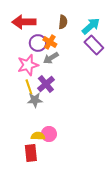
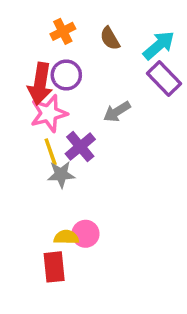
red arrow: (24, 22) -> (40, 84), moved, turned -80
brown semicircle: (63, 22) -> (110, 38), turned 144
orange cross: (50, 42) -> (63, 31), moved, turned 32
gray arrow: (51, 58) -> (117, 112), moved

